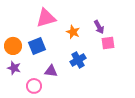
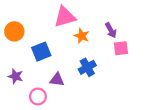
pink triangle: (46, 18) -> (65, 17), moved
orange circle: (13, 46) -> (14, 31), moved

